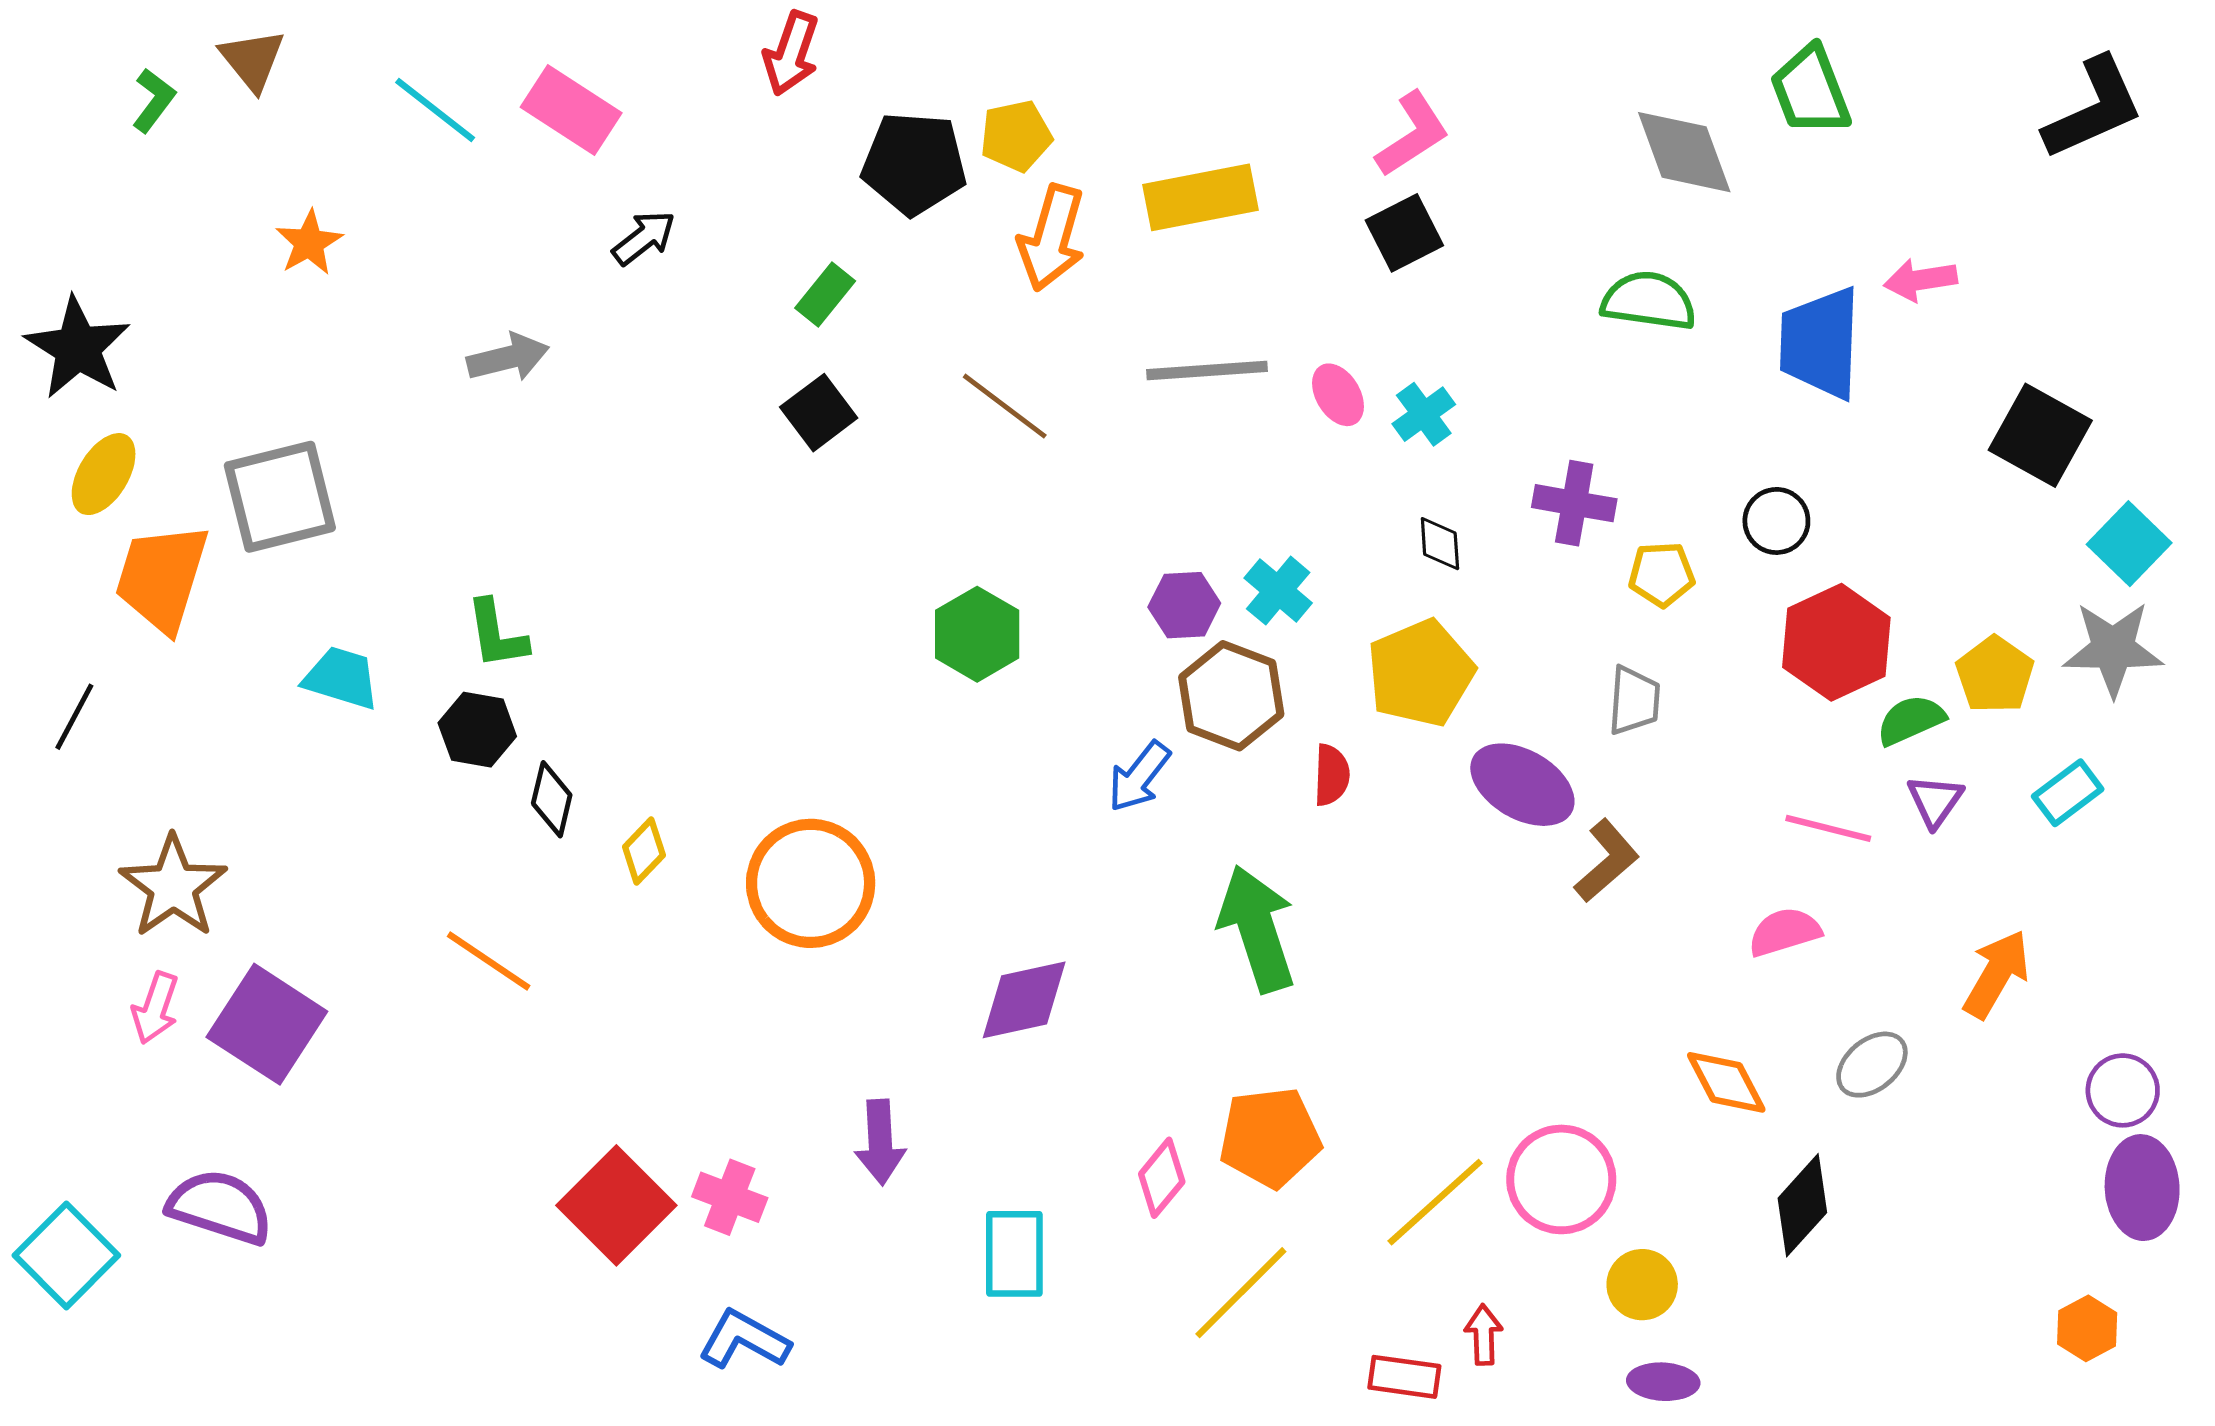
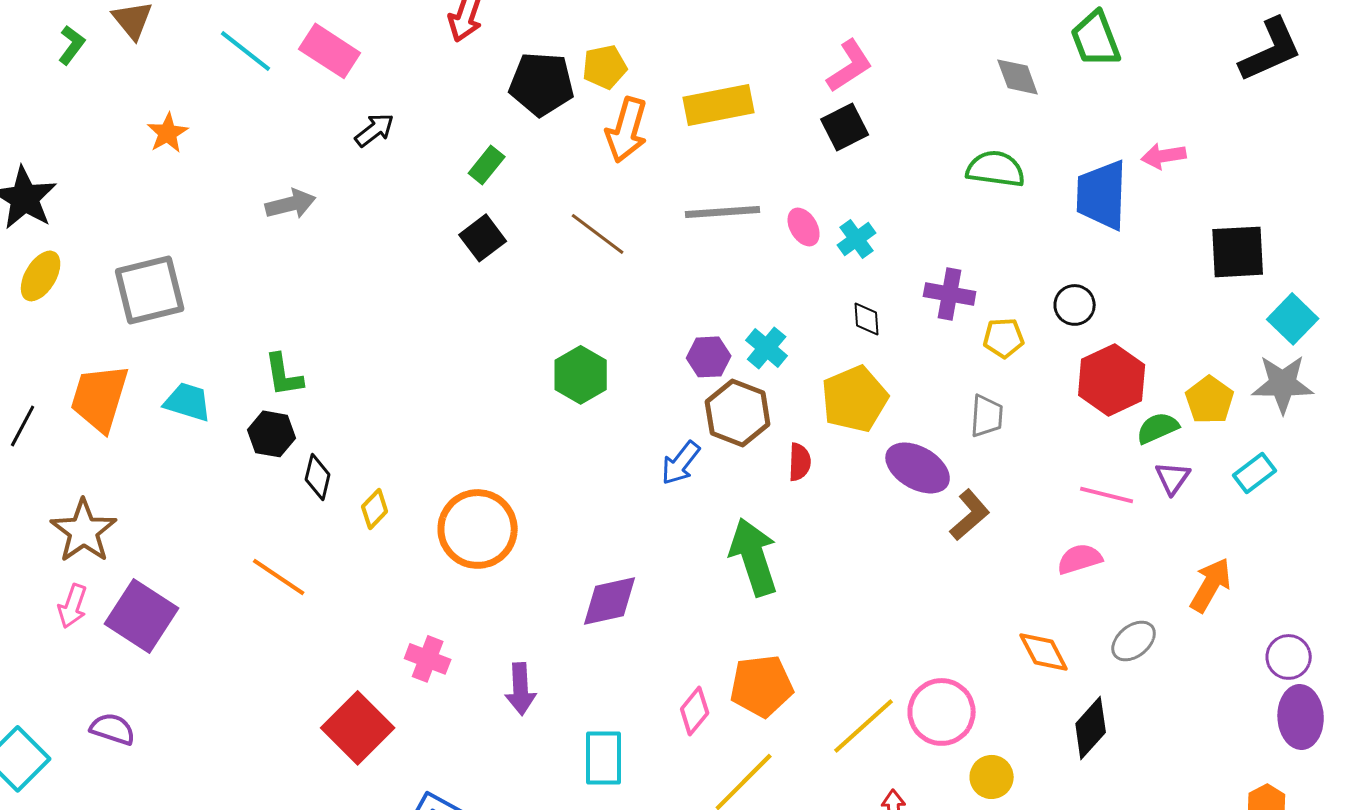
gray diamond: (1684, 152) -> (1018, 77), size x0.7
black square: (2040, 435) -> (1238, 252), turned -32
orange trapezoid: (162, 578) -> (100, 398), moved
pink cross: (730, 1197) -> (428, 659), moved
purple semicircle: (220, 1207) -> (113, 729), size x0.7

